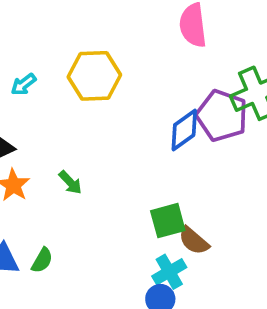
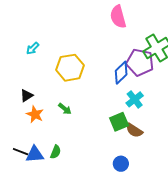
yellow hexagon: (94, 76) -> (70, 68), moved
cyan arrow: (23, 84) -> (33, 48), moved
cyan cross: (169, 272) -> (135, 99), moved

